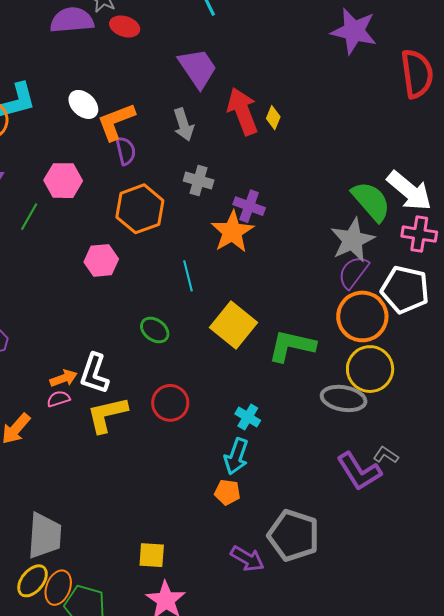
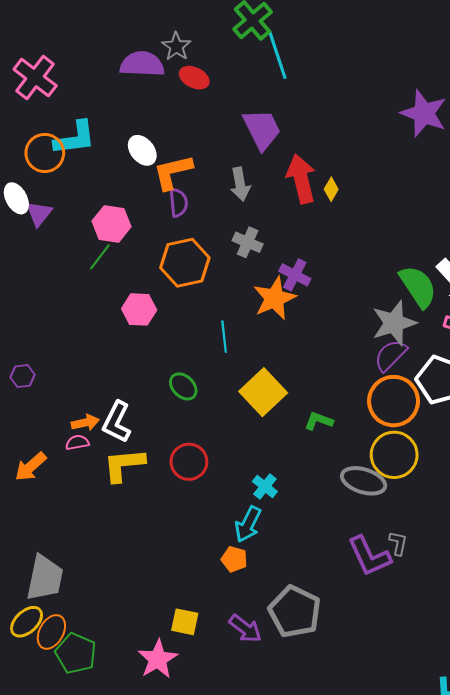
green line: (29, 217) -> (100, 257), moved
green L-shape: (292, 346) -> (319, 421), size x0.6
gray L-shape: (386, 455) -> (398, 543), turned 60
yellow square: (152, 555) -> (185, 622), moved

